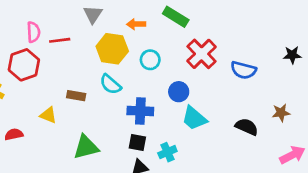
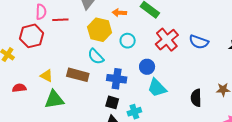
blue semicircle: (243, 70) -> (199, 42), moved
brown rectangle: (76, 96) -> (78, 75), moved, size x1.5
black semicircle: (247, 127) -> (196, 98), turned -120
green triangle: (86, 147) -> (54, 100), moved

